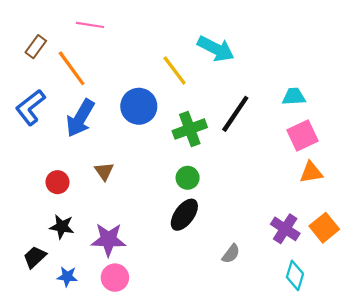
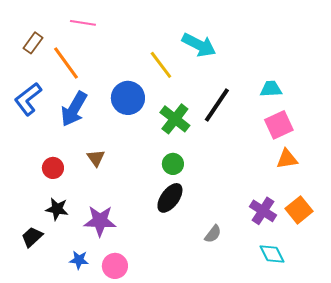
green cross: (190, 129) -> (175, 119), turned -32
cyan diamond: (295, 275) -> (272, 254), turned -44
blue star: (67, 276) -> (79, 260), moved
pink circle: (115, 278) -> (115, 266), moved

